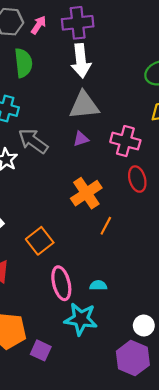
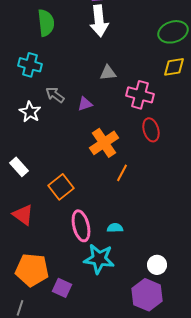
gray triangle: (84, 105) -> (108, 73), moved, size x0.6
purple triangle: (81, 139) -> (85, 104), moved
gray arrow: (33, 141) -> (55, 95), size x0.7

